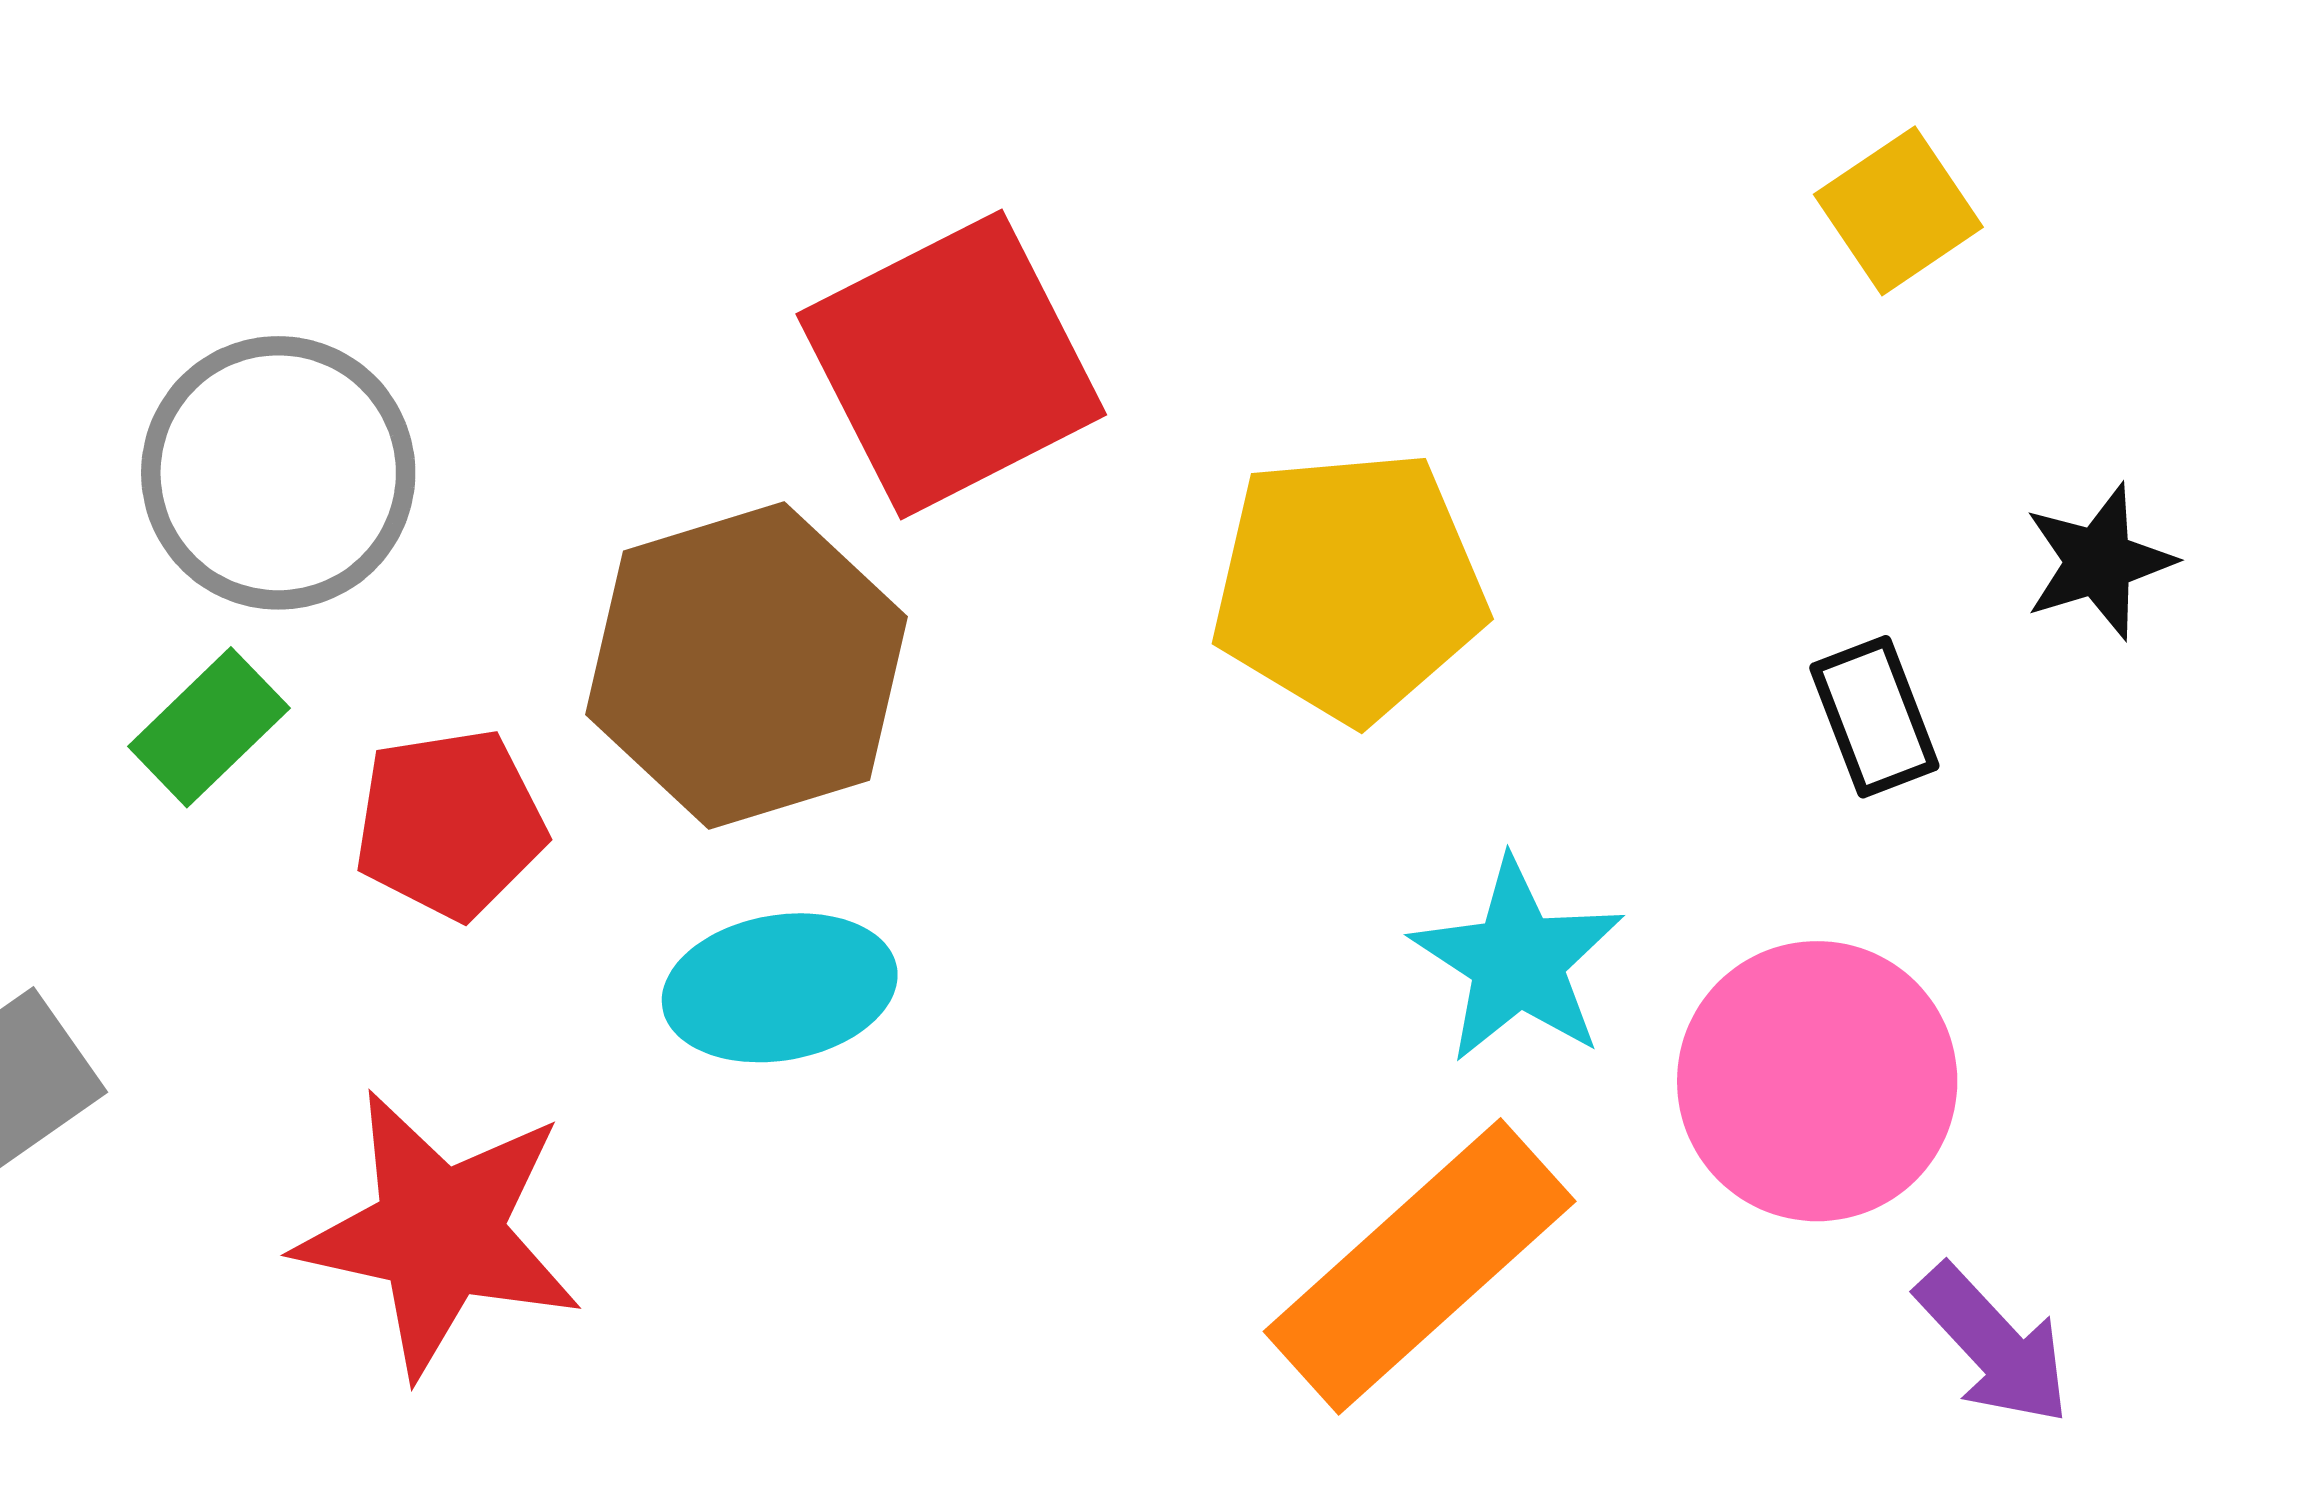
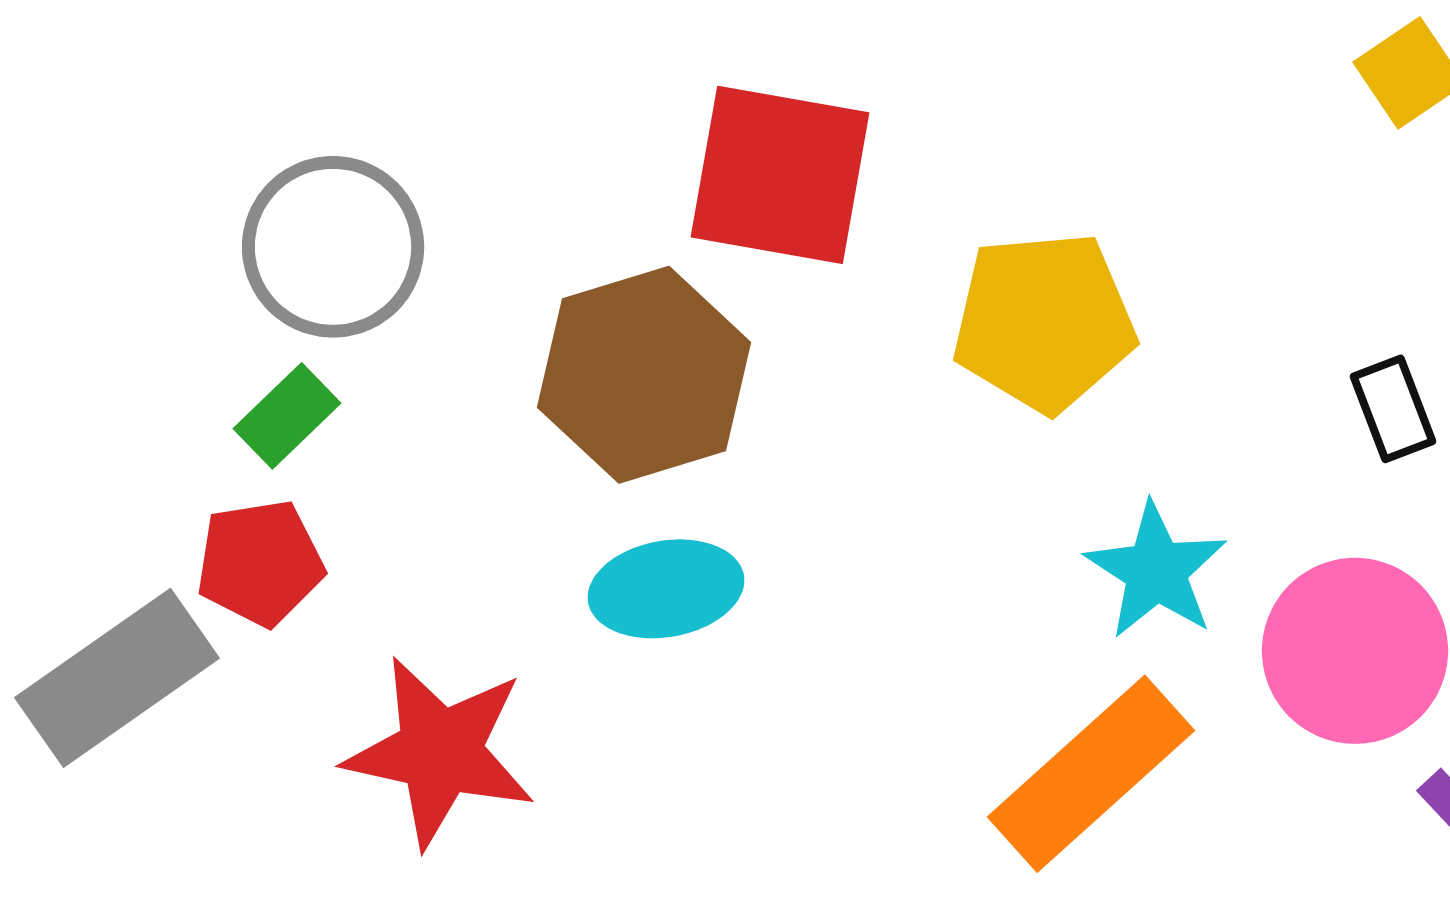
red square: (951, 364) -> (780, 175), turned 37
red pentagon: (450, 824) -> (260, 563), moved

